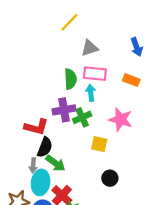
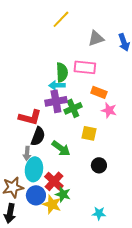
gray triangle: (90, 48) -> (96, 38), moved
orange rectangle: (131, 80) -> (99, 92), moved
cyan arrow: (91, 93) -> (57, 85), moved, turned -84
pink star: (121, 119) -> (109, 110), size x0.7
green arrow: (55, 163) -> (61, 148), moved

